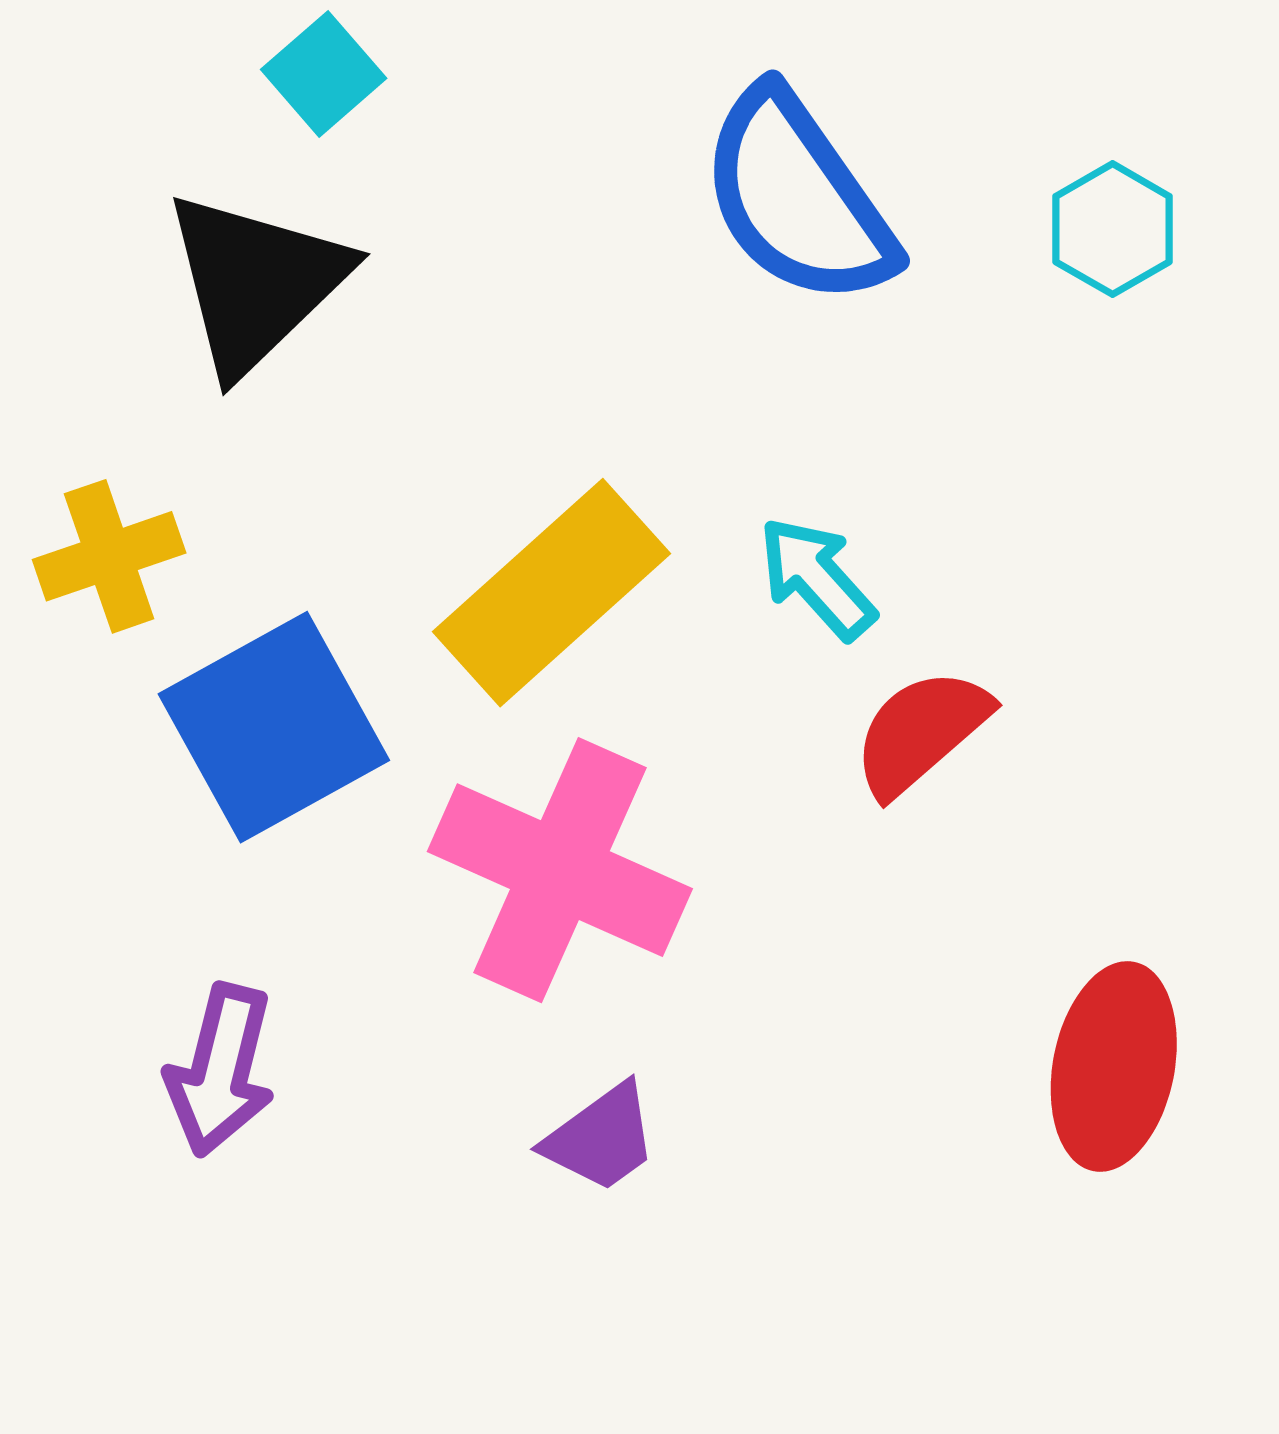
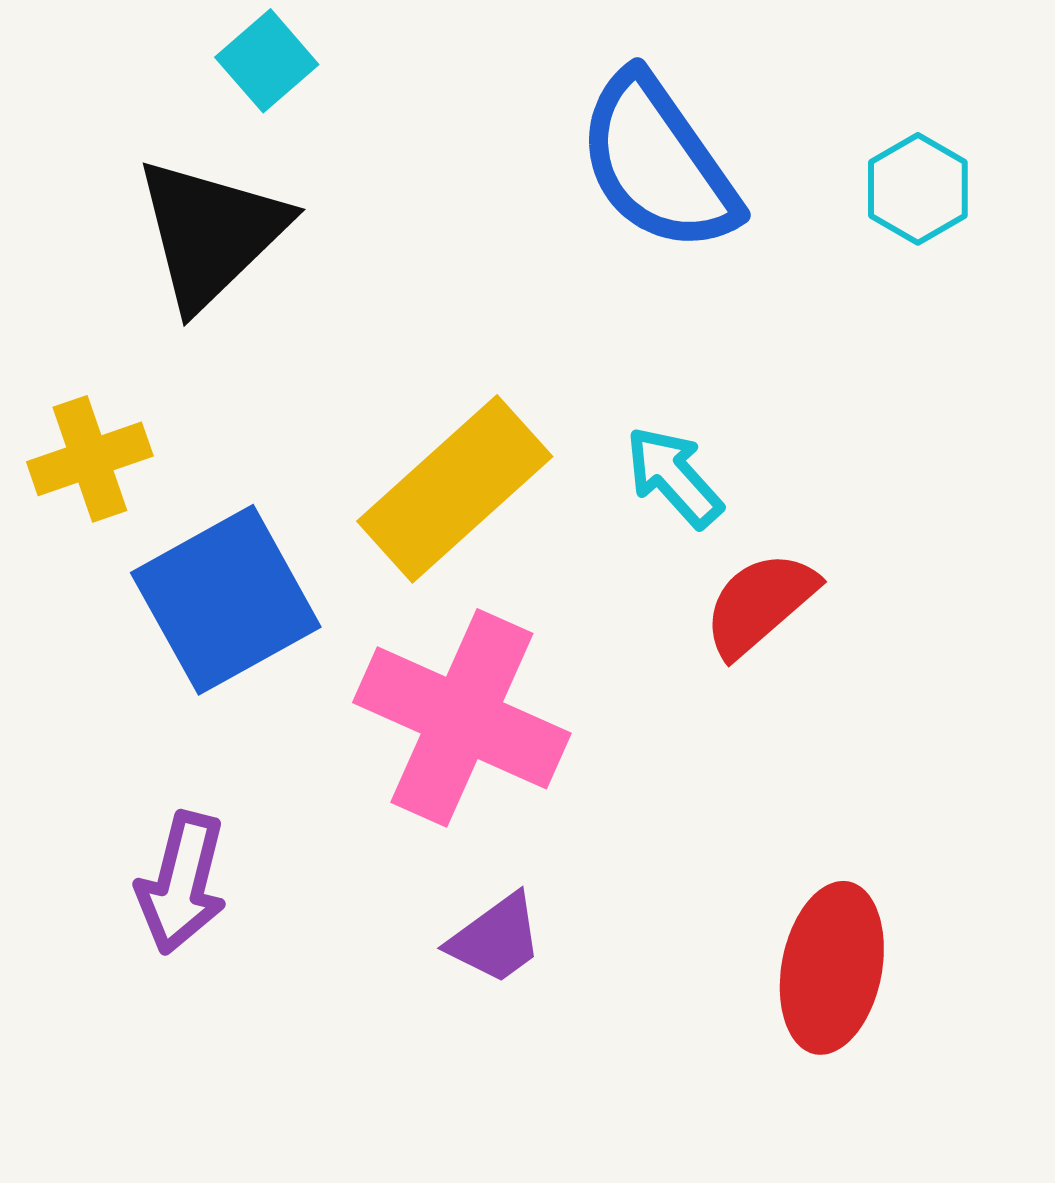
red ellipse: (1114, 1066) -> (832, 968), moved

